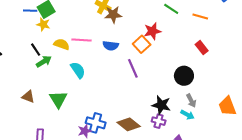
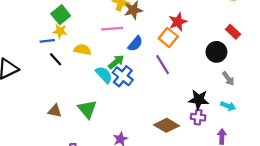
blue line: (30, 11) -> (47, 41), moved
pink line: (82, 40) -> (112, 29), moved
blue semicircle: (111, 46) -> (135, 44), turned -49
green arrow: (44, 61) -> (116, 62), moved
black circle: (184, 76) -> (216, 52), moved
gray arrow: (191, 101) -> (228, 79), moved
blue cross: (96, 123) -> (123, 76), moved, turned 30

